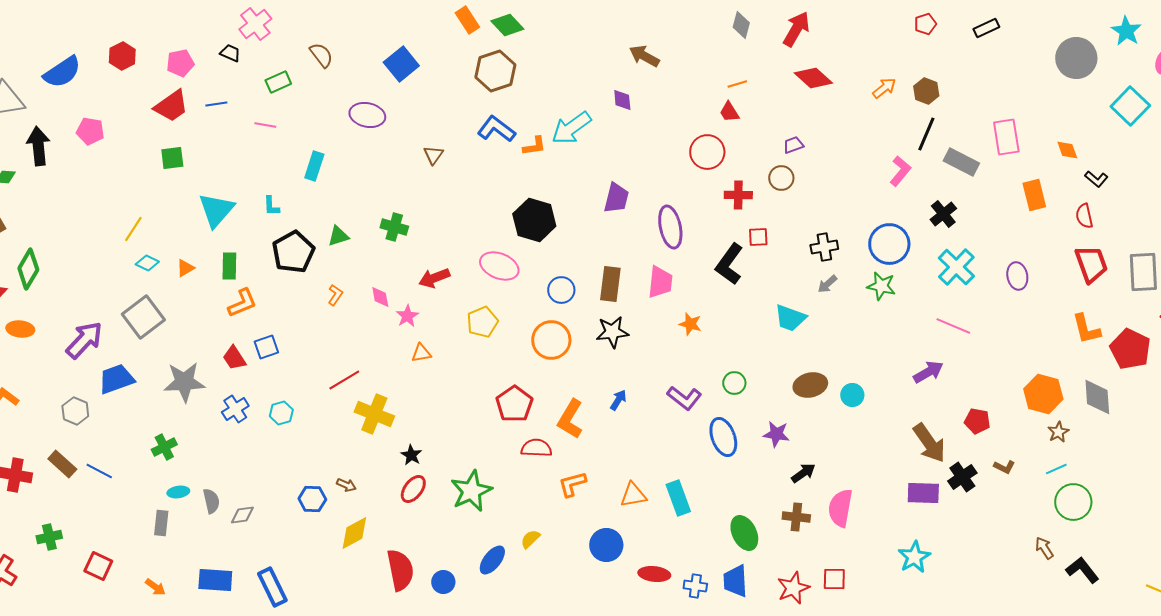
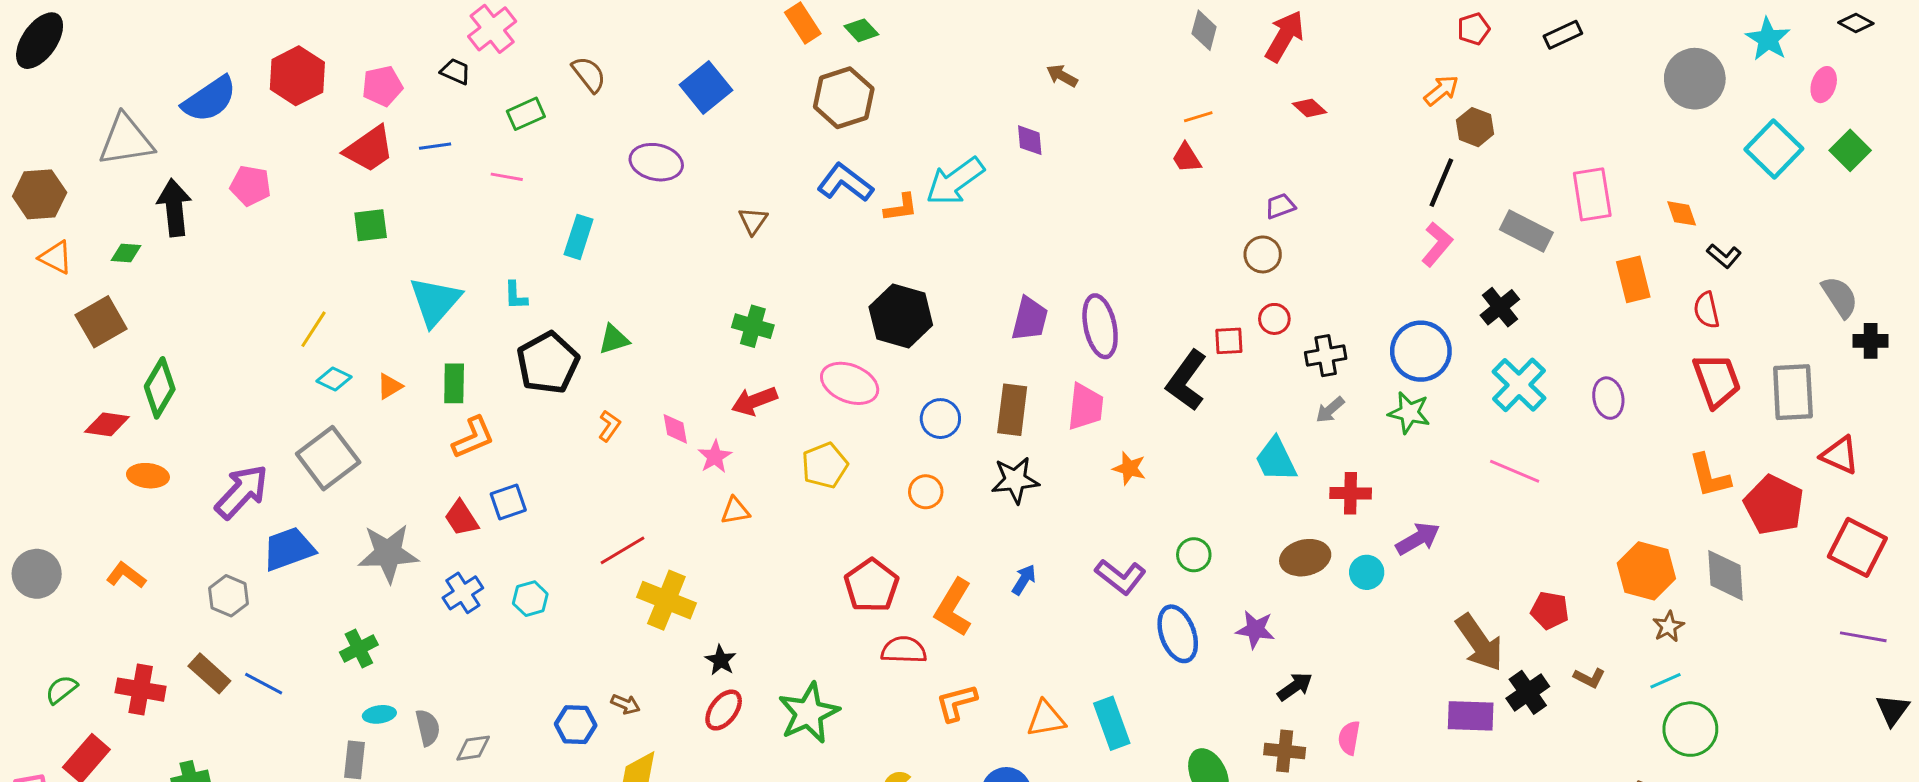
green diamond: (507, 25) -> (861, 30), size x0.7
red hexagon: (122, 56) -> (297, 76), size x1.4
brown arrow: (644, 56) -> (1062, 76), size x0.7
red diamond: (813, 78) -> (1310, 108), size x0.6
orange arrow: (884, 88) -> (1441, 90), moved
black line: (926, 134) -> (1441, 183), moved
red circle: (707, 152) -> (1274, 319), moved, size x0.6
red cross: (738, 195) -> (1351, 493), moved
purple trapezoid: (616, 198) -> (1030, 319), moved
green cross: (394, 227) -> (753, 326), moved
cyan trapezoid: (790, 318) -> (1276, 460), turned 44
orange circle: (551, 340) -> (926, 492), size x0.6
purple arrow: (928, 372) -> (1418, 539), moved
pink semicircle: (840, 508) -> (1349, 738), size x0.6

